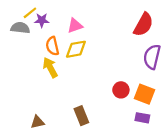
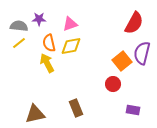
yellow line: (30, 13) -> (19, 43), moved
orange square: (145, 94) -> (122, 61), moved, turned 30
brown triangle: (37, 122) -> (35, 114), size x1.5

